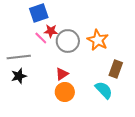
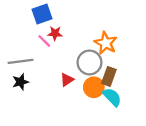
gray circle: (68, 41) -> (89, 62), moved
brown rectangle: (116, 69) -> (109, 76), moved
orange circle: (65, 92) -> (94, 87), moved

